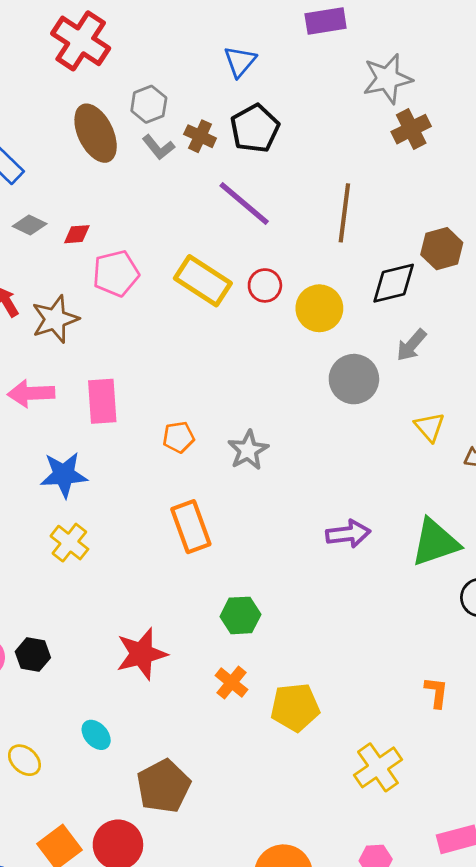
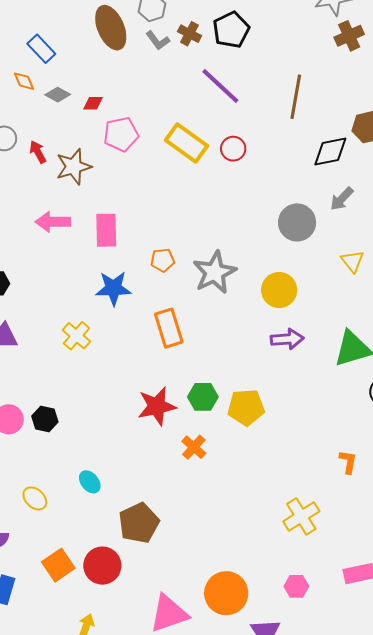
yellow circle: (319, 308) -> (279, 290), moved
gray star: (248, 450) -> (215, 272), size x1.4
blue star: (64, 475) -> (113, 288), moved
red star: (142, 654) -> (157, 406), moved
yellow pentagon: (295, 707) -> (246, 407), moved

